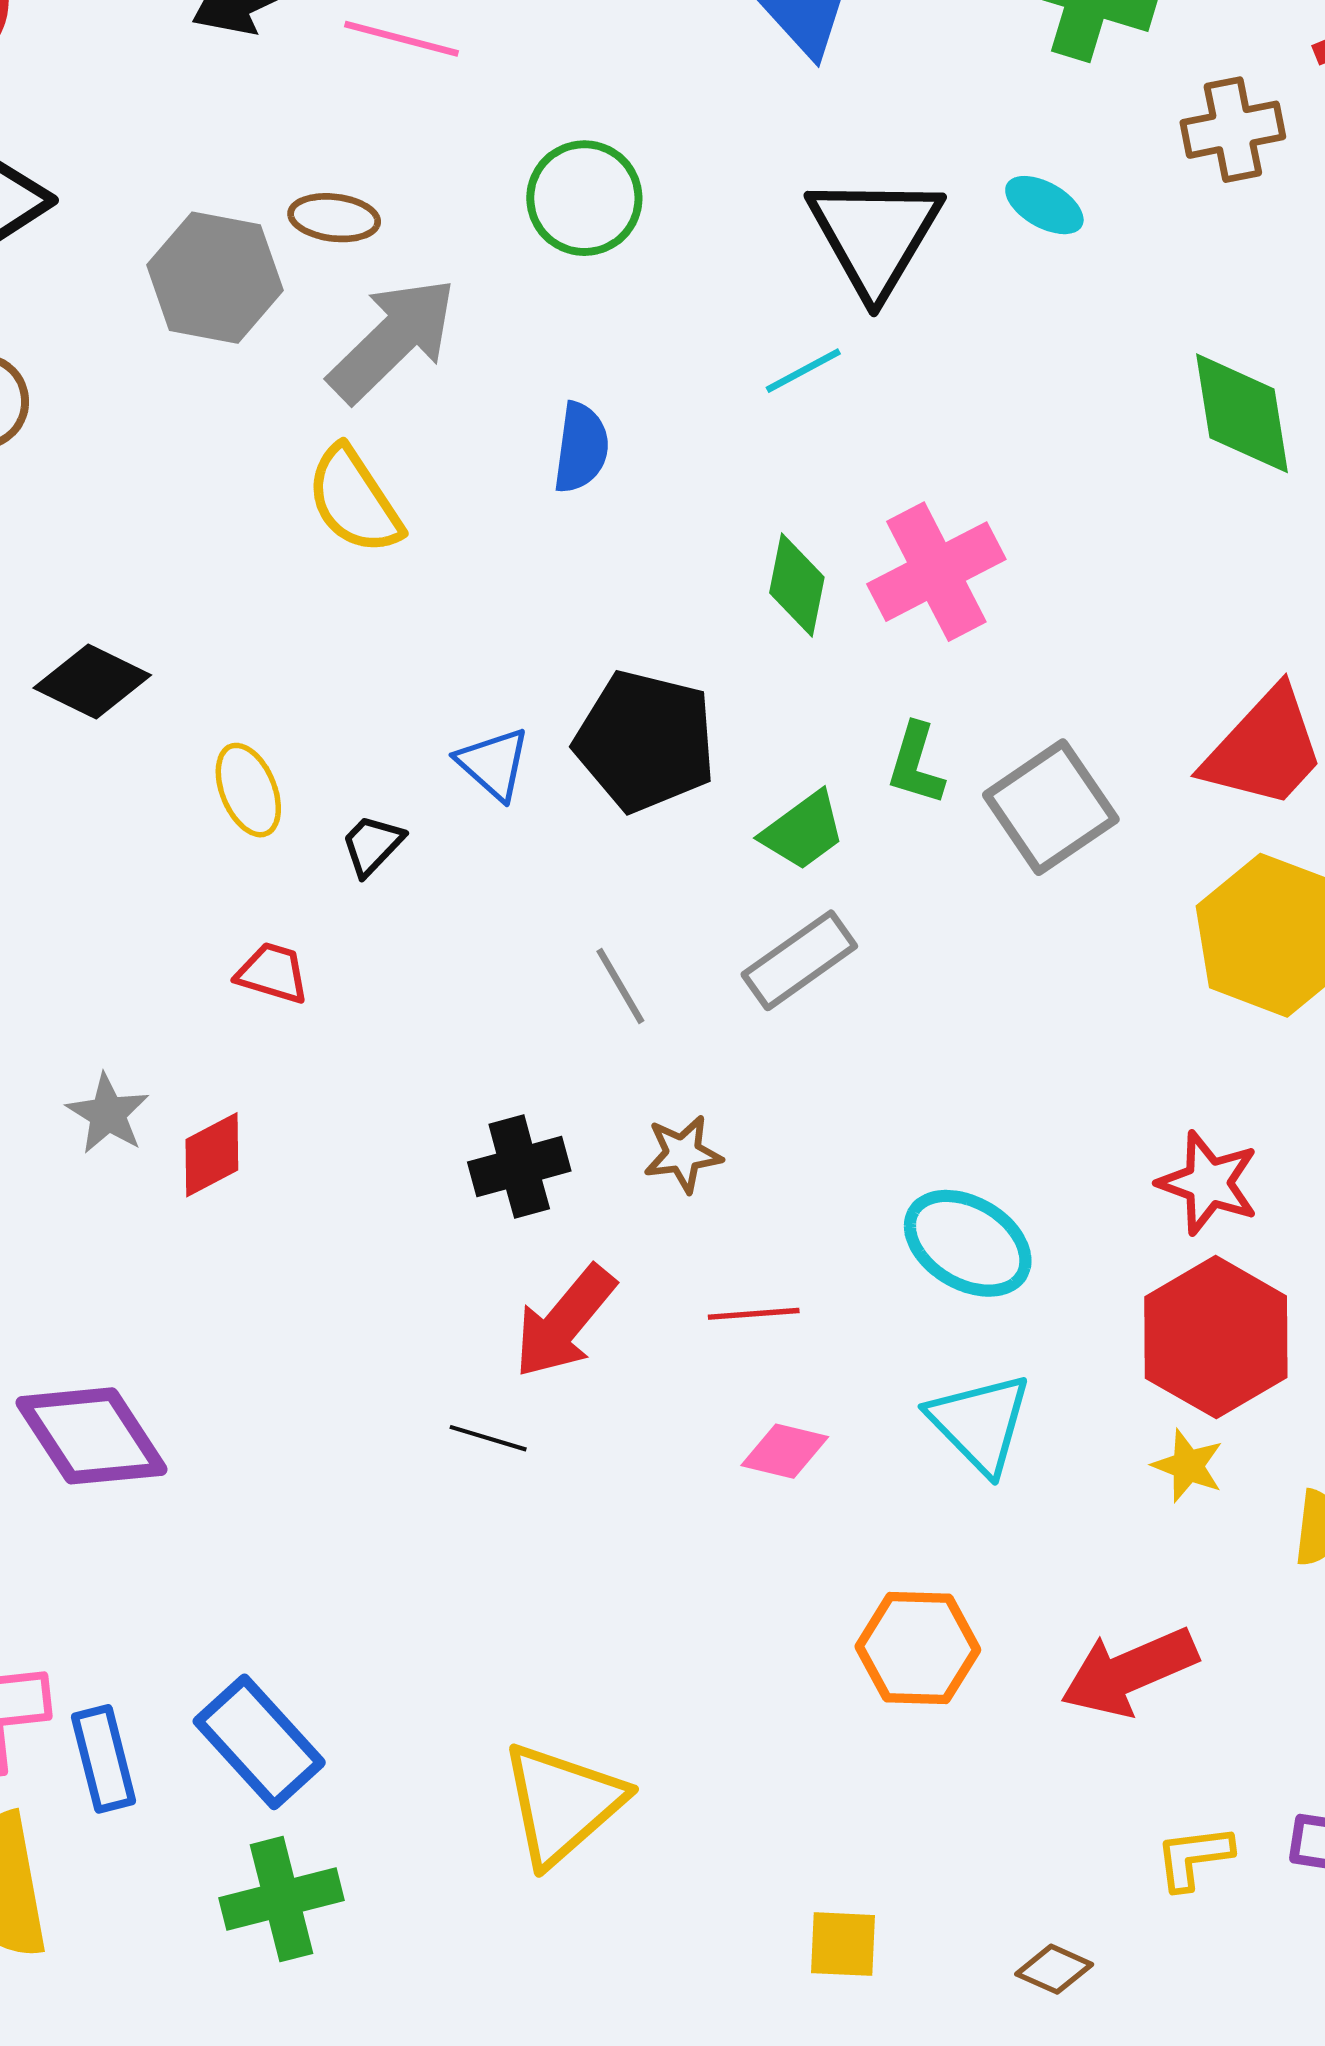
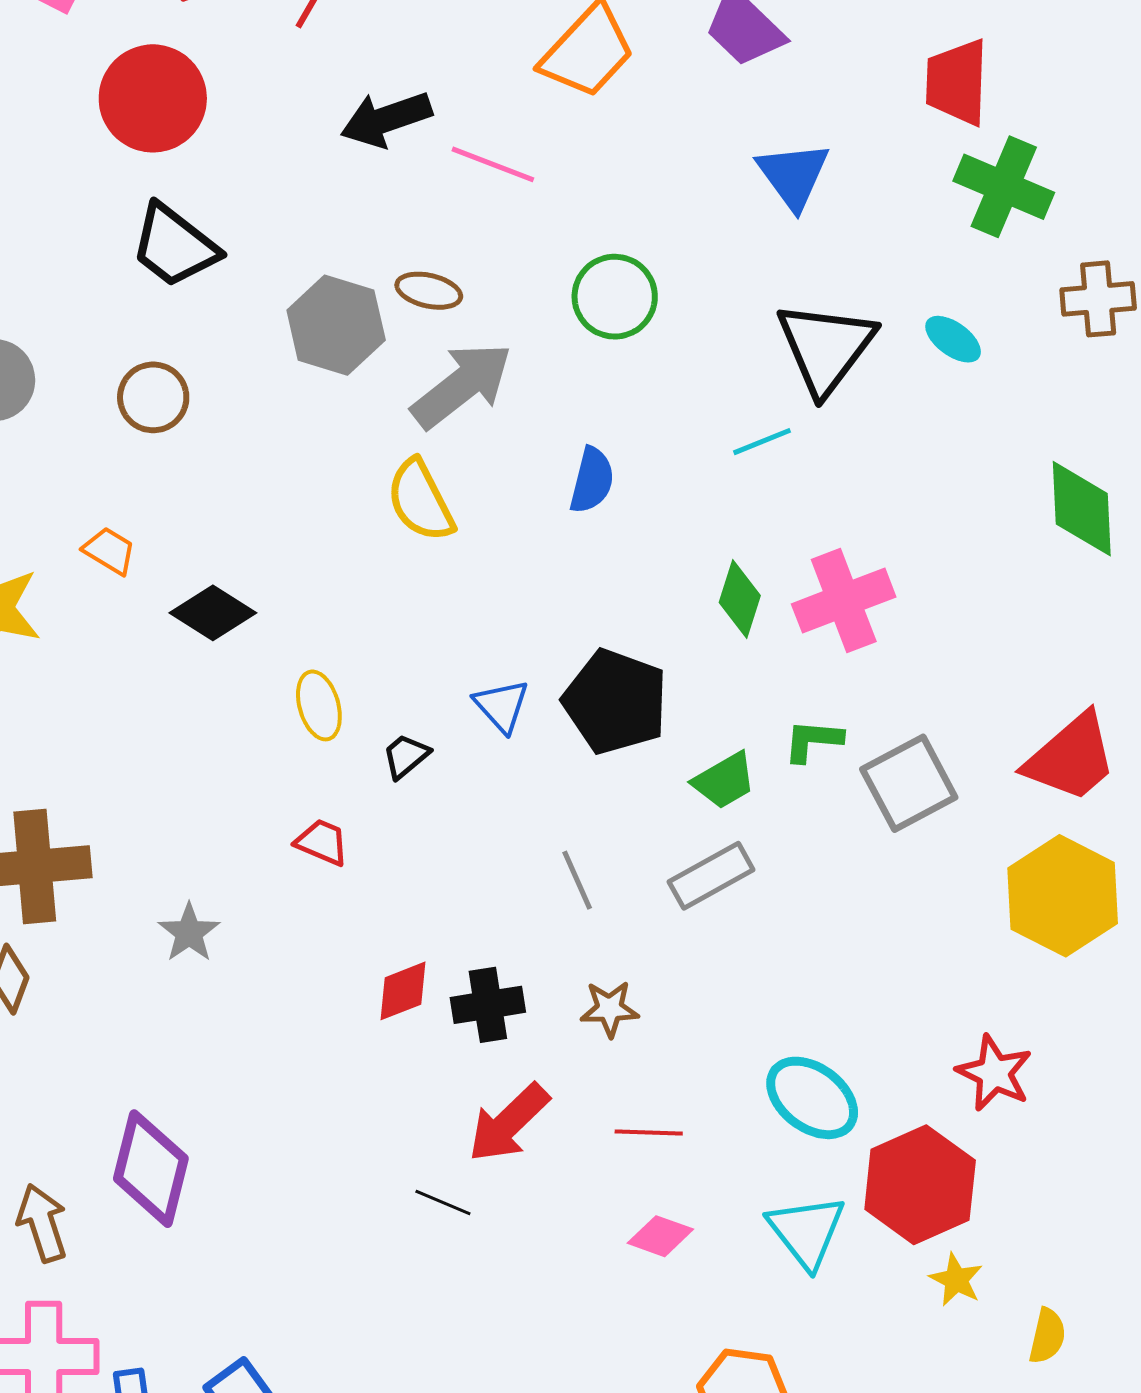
green L-shape: (916, 764) -> (813, 741), turned 72
red diamond: (212, 1155) -> (403, 991), moved
red hexagon: (1216, 1337) -> (920, 1185), moved
purple diamond: (91, 1436) -> (151, 1169), turned 41

